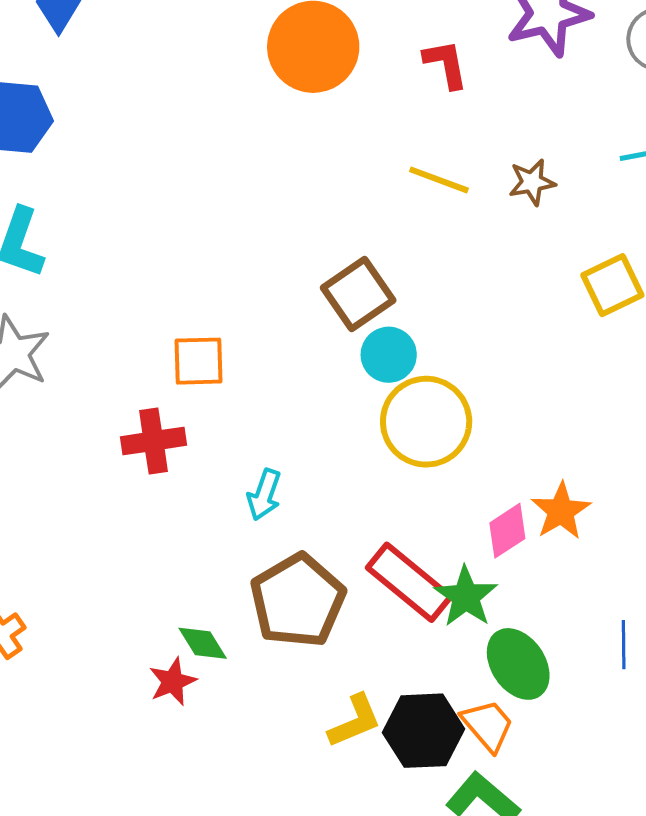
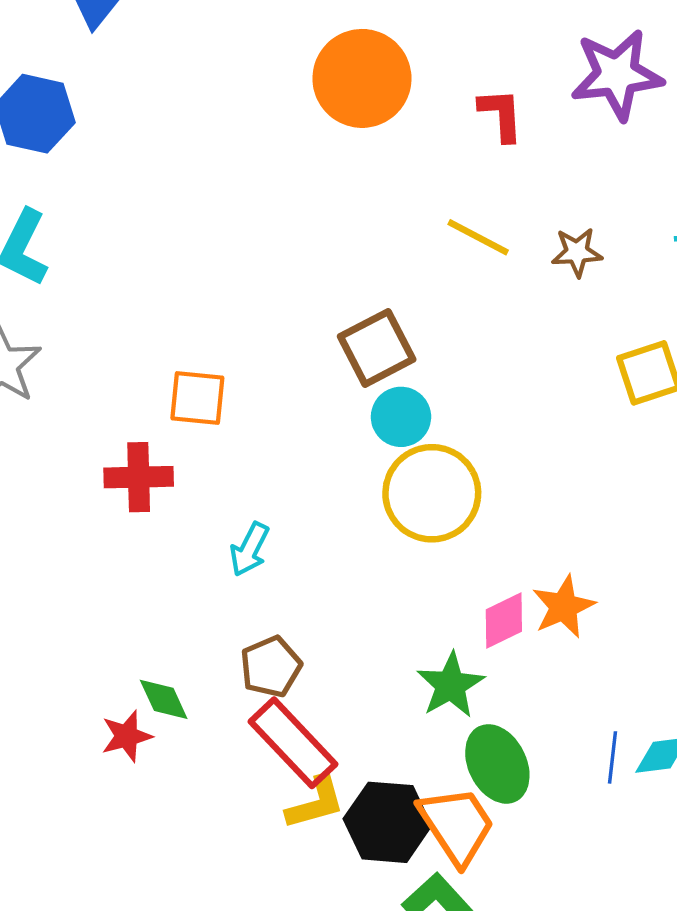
red rectangle: (409, 582) -> (293, 743), moved
brown pentagon: (298, 601) -> (271, 667), size x0.6
orange trapezoid: (488, 725) -> (457, 825), size x1.4

